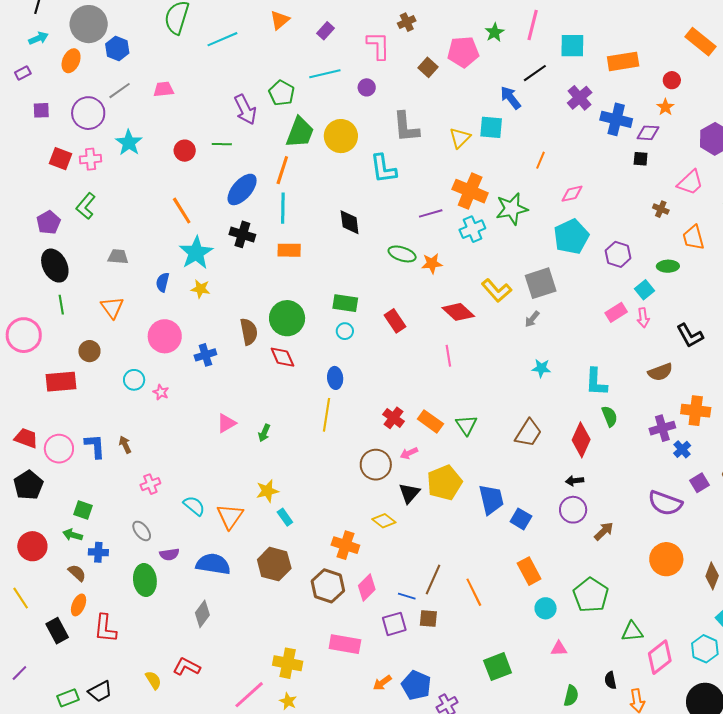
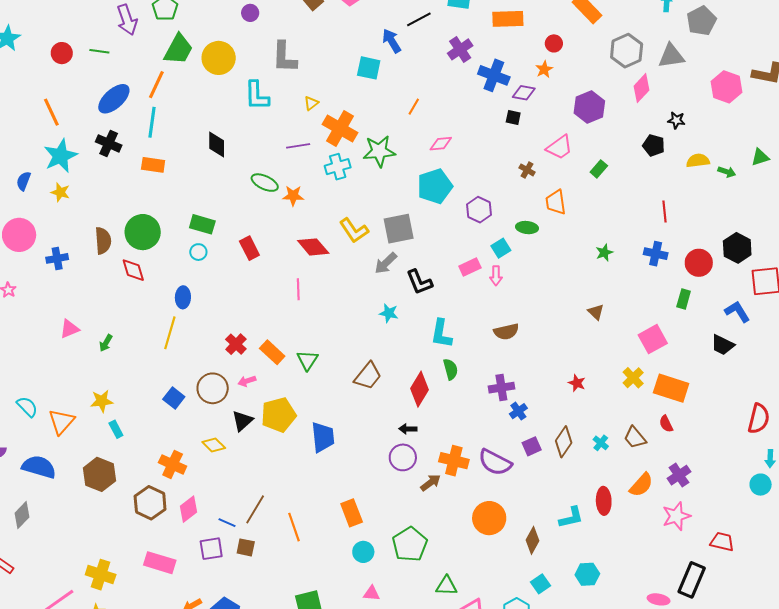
yellow triangle: (460, 138) -> (311, 103), moved, size x0.7
gray arrow: (532, 319) -> (386, 263), size x1.4
black L-shape: (690, 336) -> (419, 282), moved
orange cross: (696, 411) -> (454, 461), moved
blue square: (521, 519) -> (174, 398), moved

